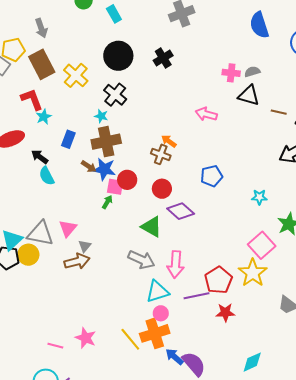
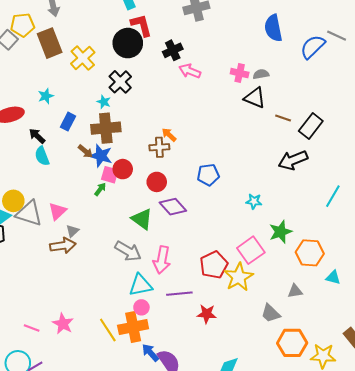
red L-shape: (32, 99) -> (141, 25), moved
pink arrow: (206, 114) -> (190, 71), moved
brown cross: (161, 154) -> (159, 147), turned -30
yellow circle: (28, 255) -> (13, 201), moved
red pentagon: (218, 280) -> (214, 265), moved

